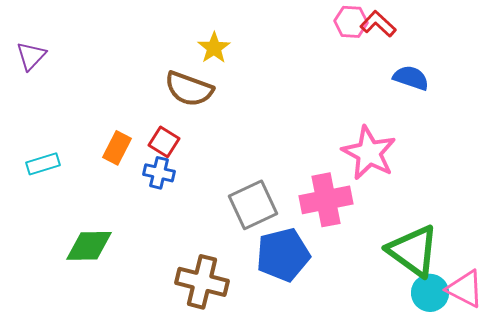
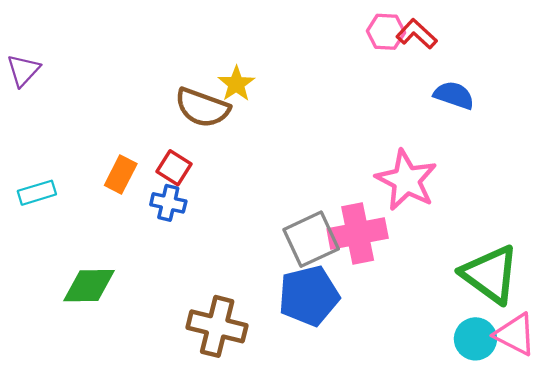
yellow star: (214, 48) -> (236, 84), moved
gray square: (253, 205) -> (311, 239), moved
green triangle: (413, 251) -> (490, 274), moved

